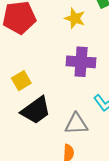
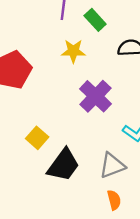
purple cross: (81, 62) -> (95, 96), turned -32

